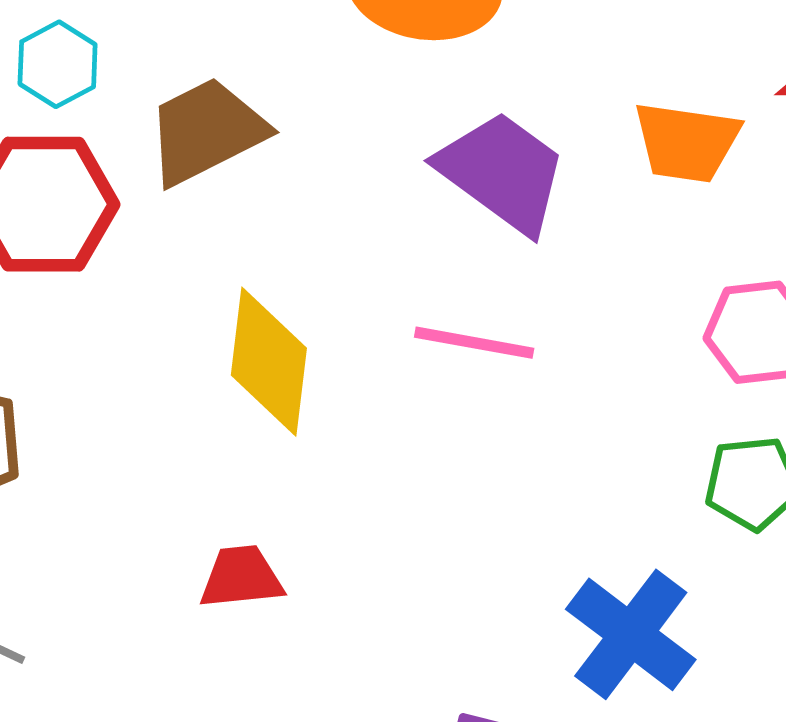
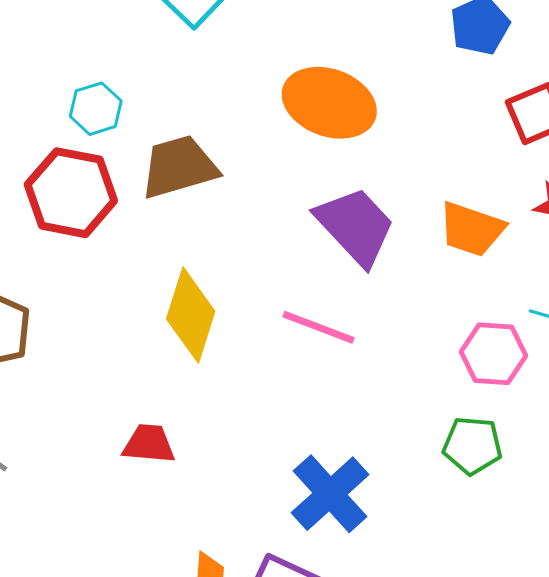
blue cross: (631, 634) -> (330, 494), moved

